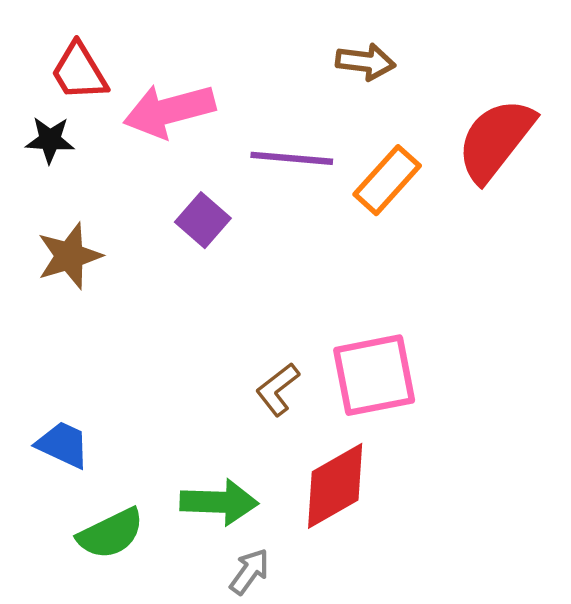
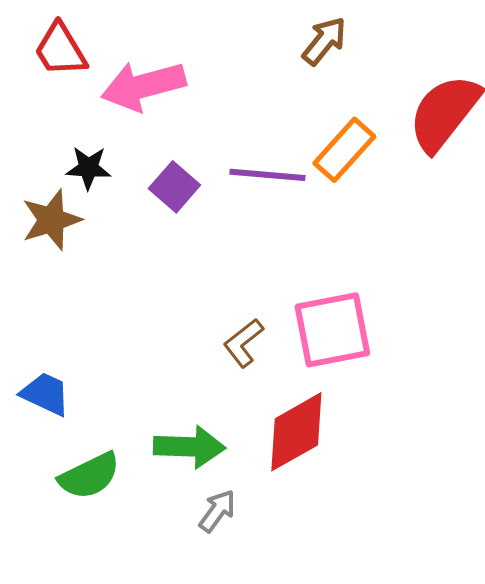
brown arrow: (365, 62) -> (324, 41), turned -58
black star: (50, 140) -> (88, 168), moved
purple line: (292, 158) -> (267, 175), moved

